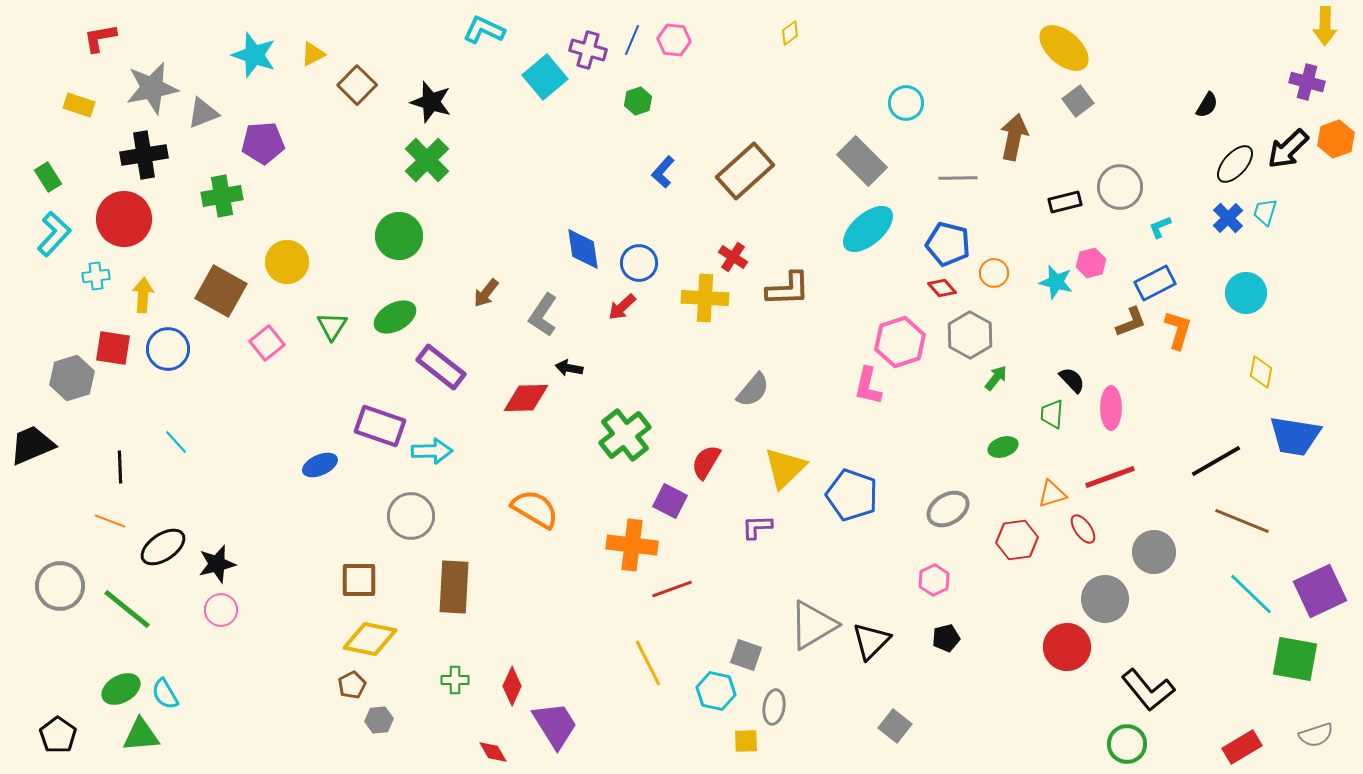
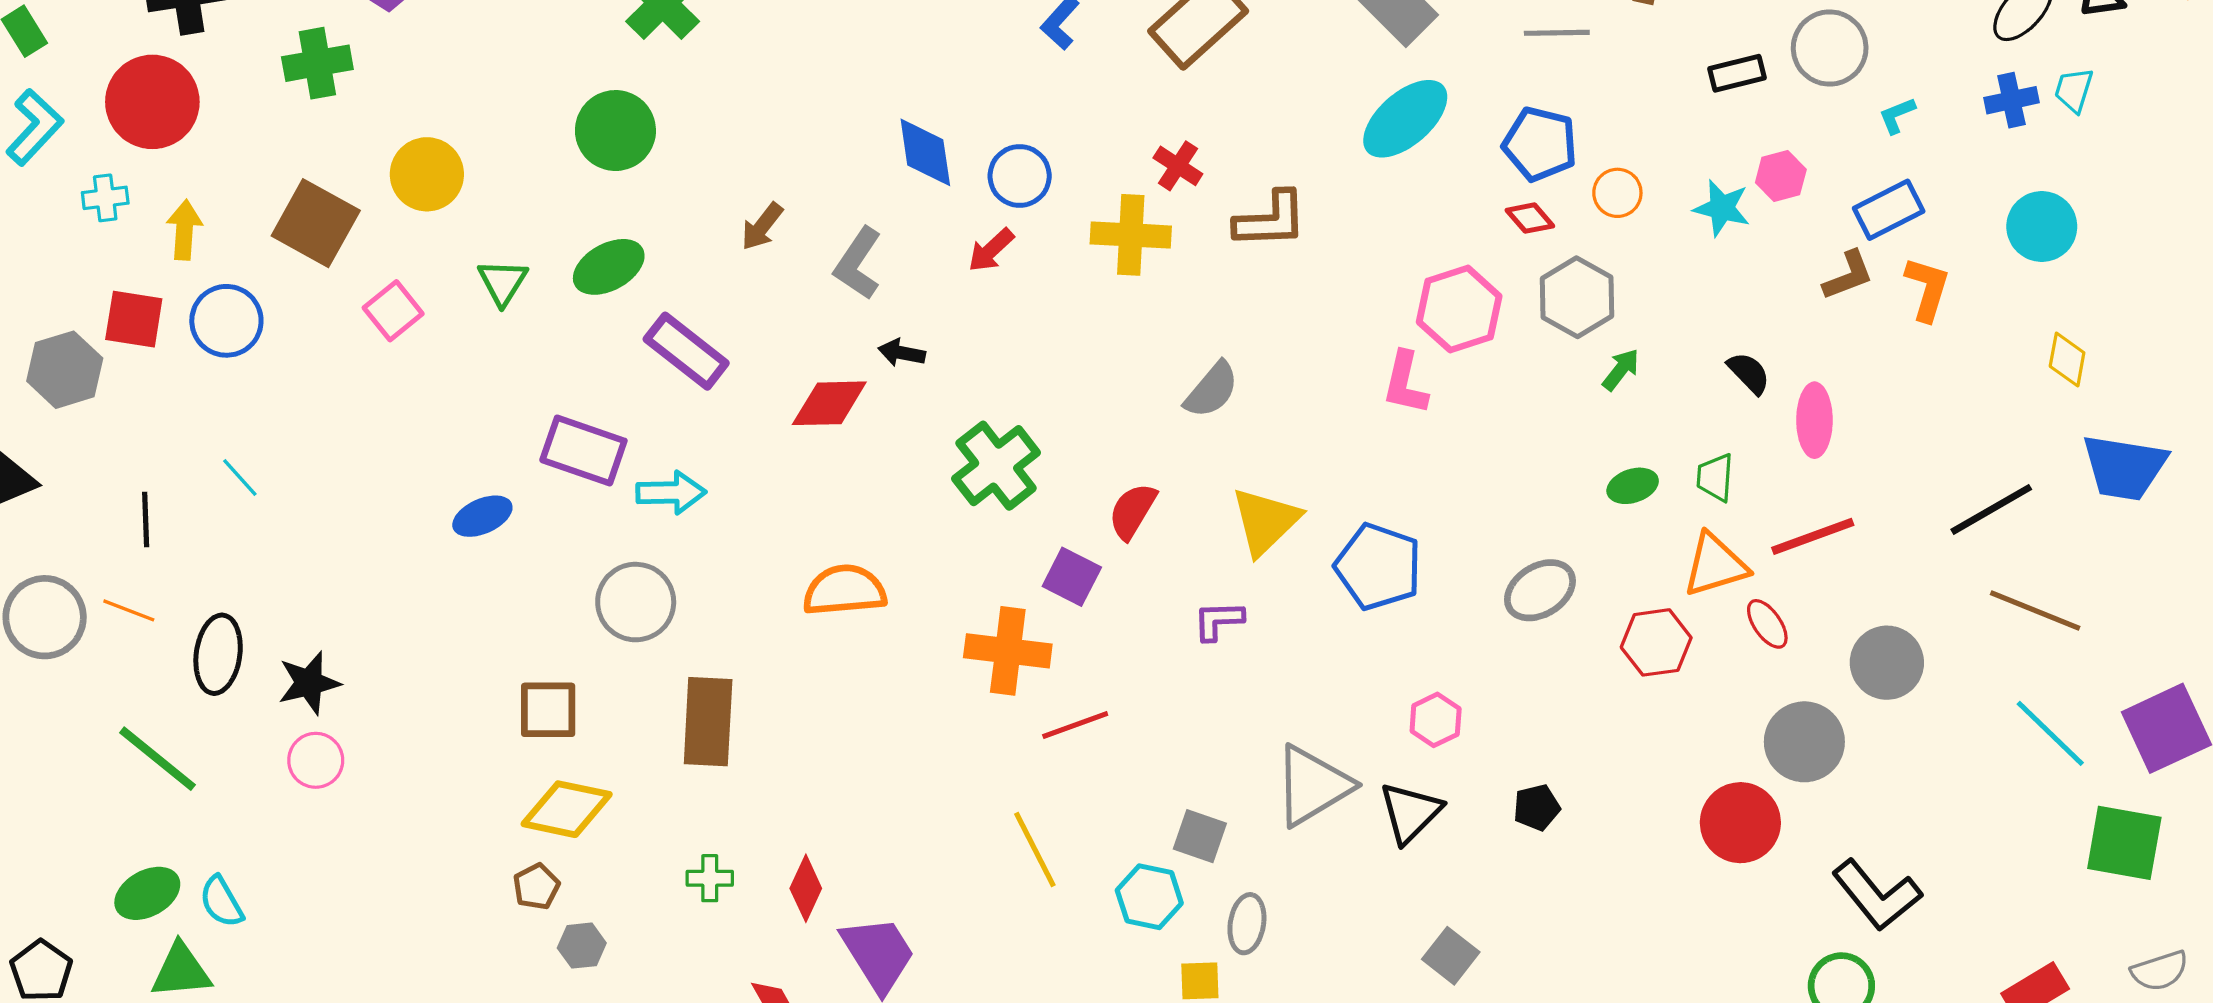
blue cross: (1228, 218) -> (2011, 100), turned 32
green trapezoid: (1052, 414) -> (1715, 477), moved
orange triangle: (1052, 494) -> (1715, 565), size x1.4
orange semicircle: (535, 509) -> (844, 590), turned -36
black ellipse: (163, 547) -> (218, 654), turned -48
pink hexagon: (934, 580) -> (1436, 720), moved
gray circle: (60, 586) -> (45, 617), moved

